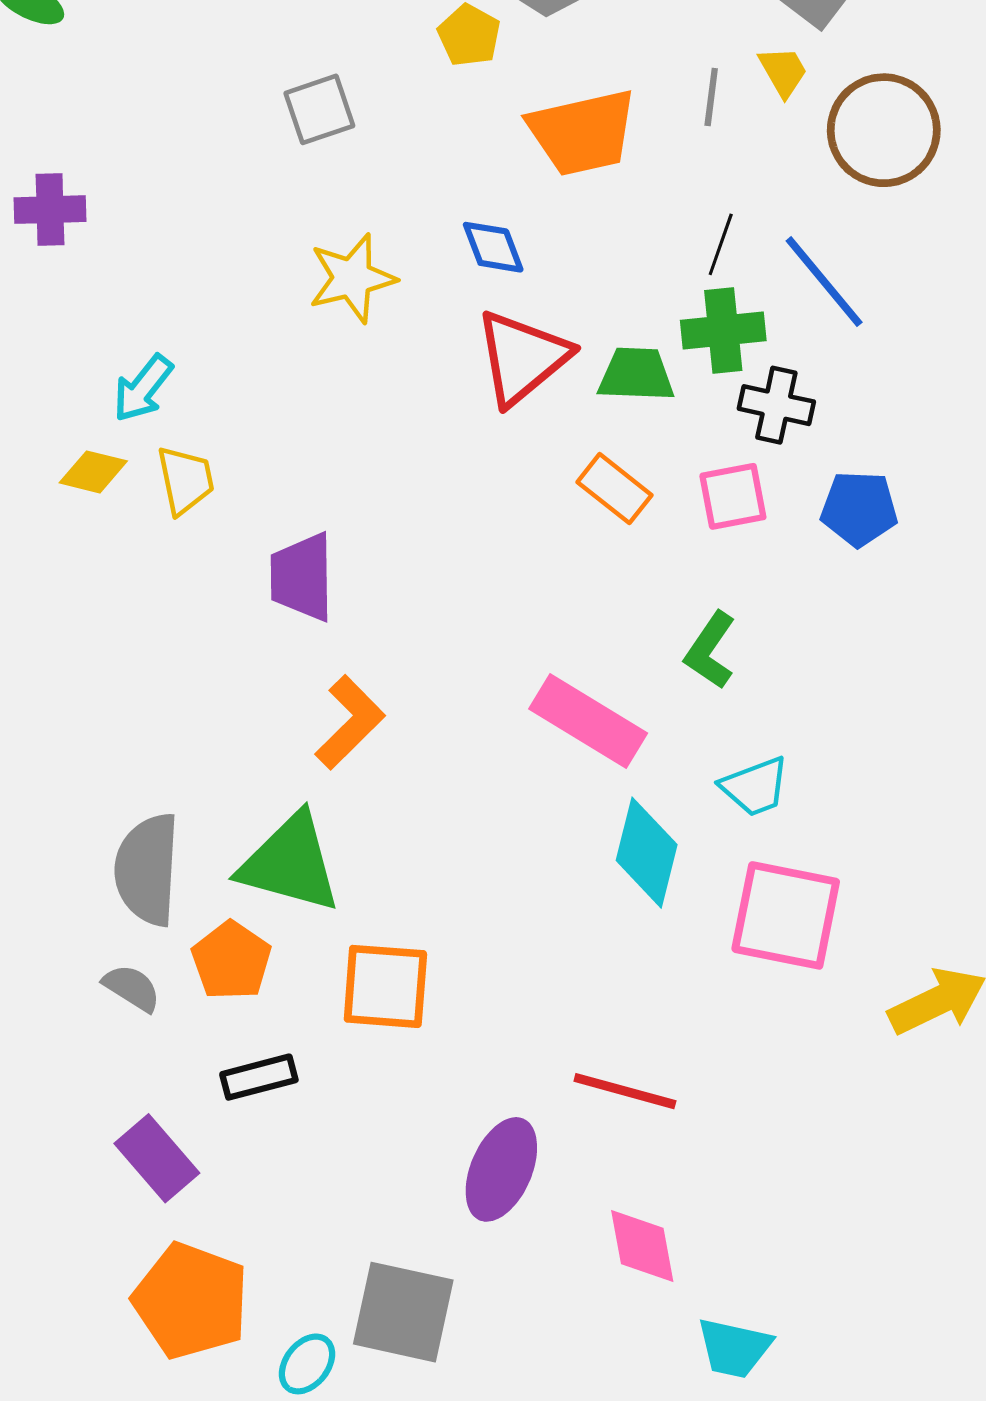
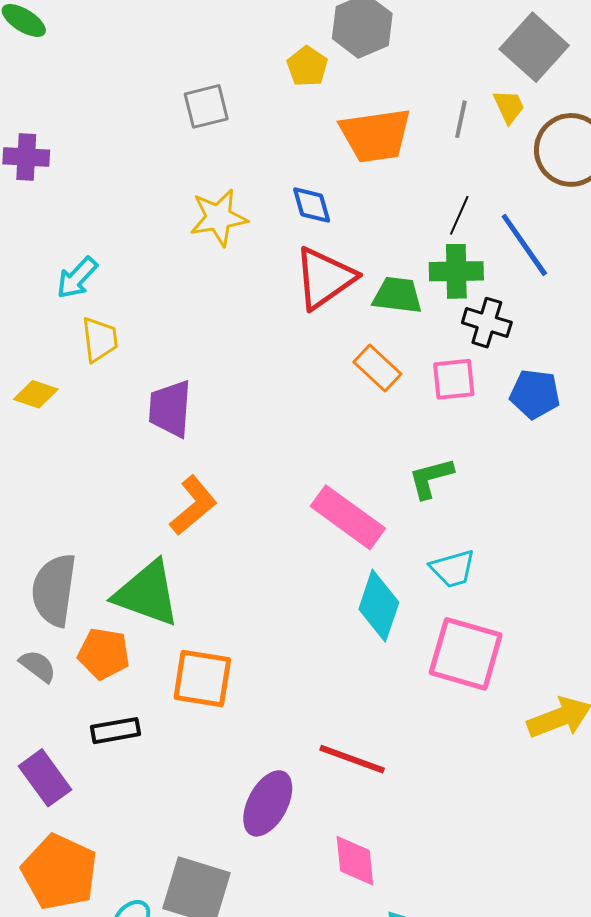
yellow diamond: (93, 472) -> (36, 394), moved
green L-shape: (710, 650) -> (431, 478), turned 36
orange pentagon: (231, 961) -> (104, 654), turned -30

